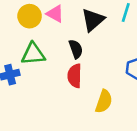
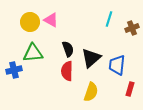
black triangle: (93, 20) -> (91, 58), moved

